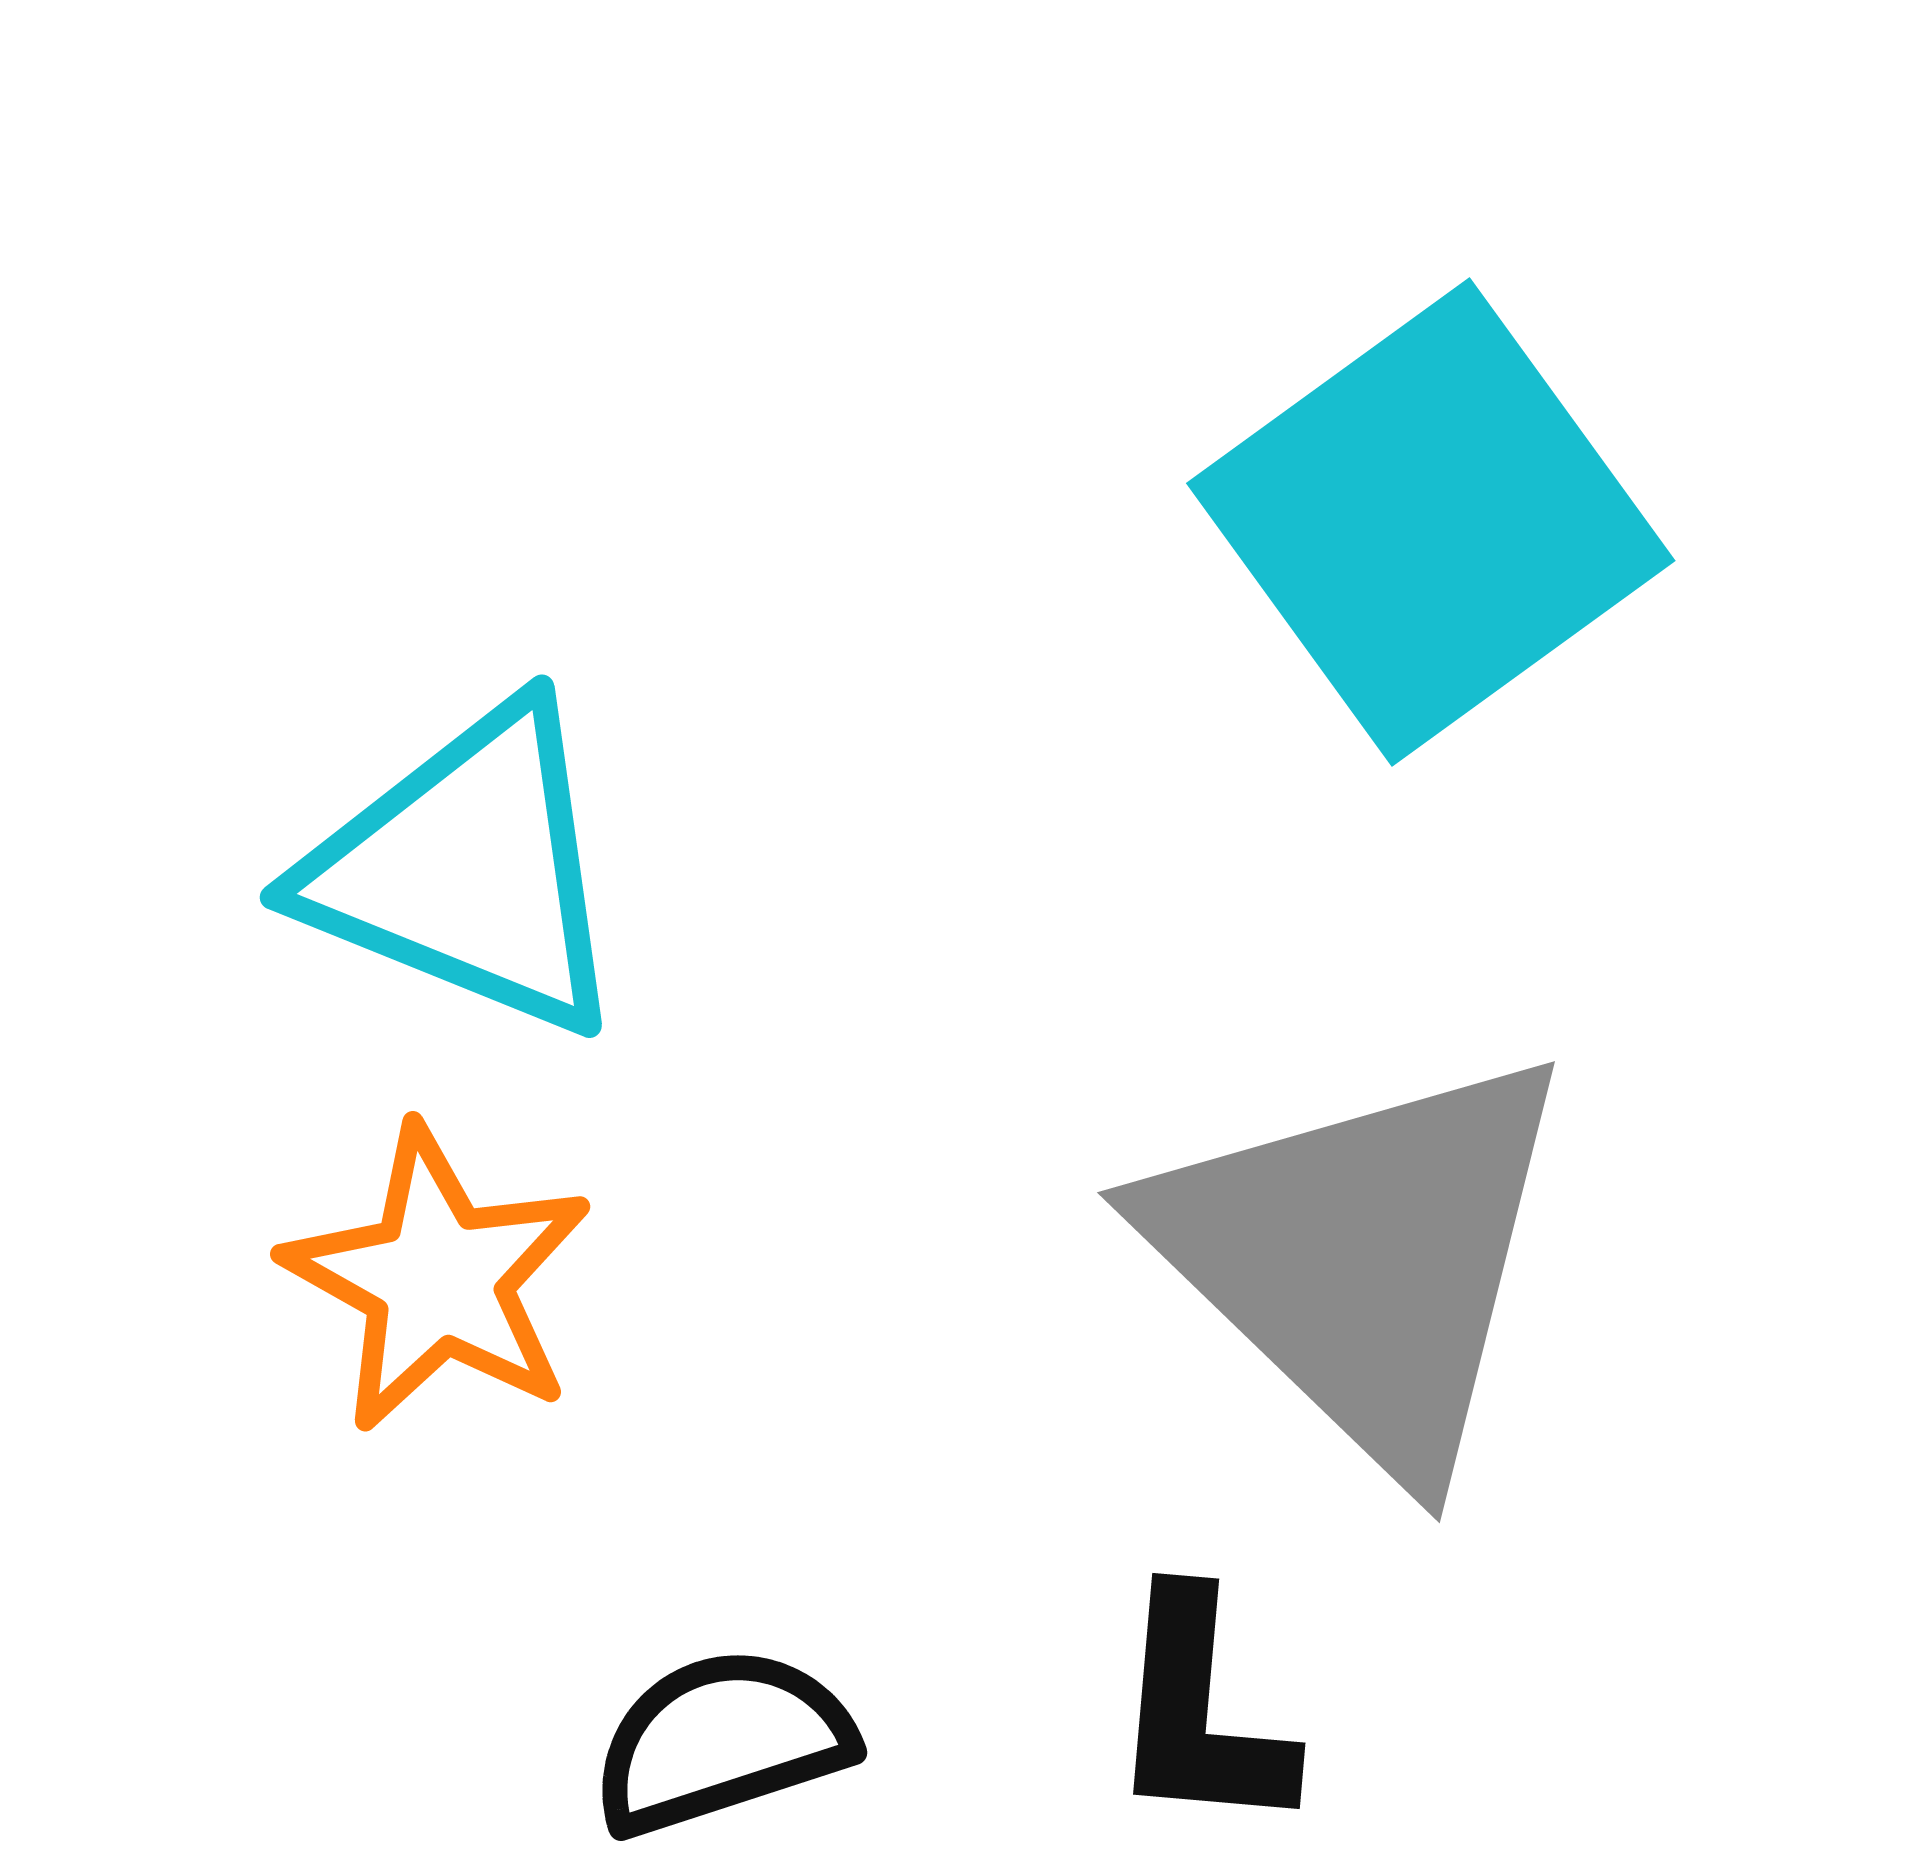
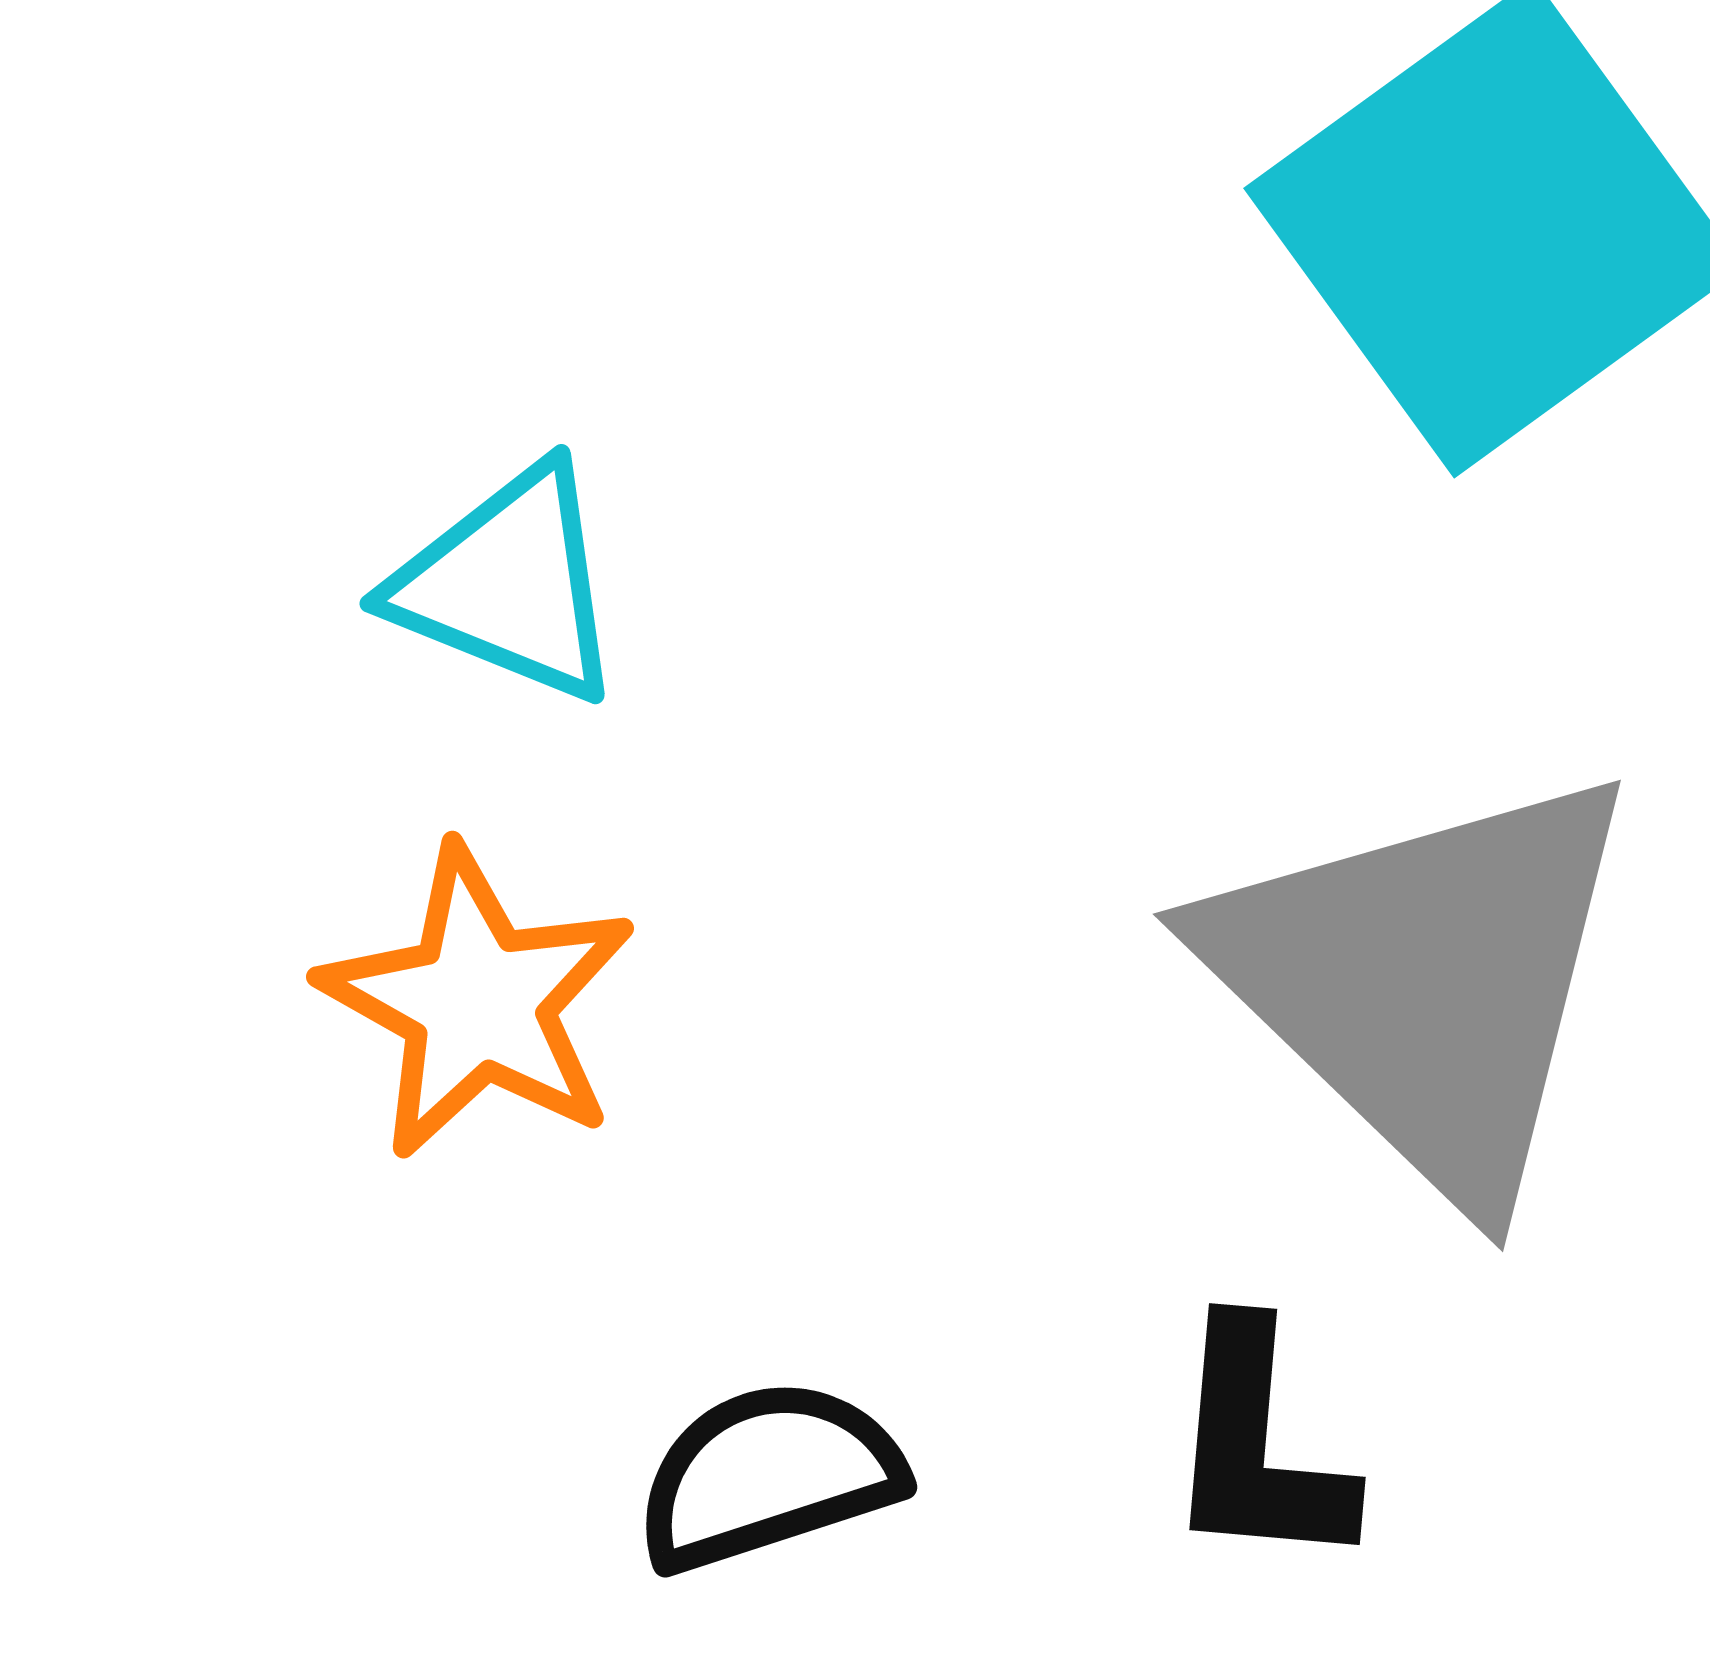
cyan triangle: (468, 870) -> (509, 584), size x0.7

